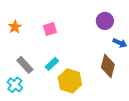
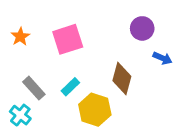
pink square: (50, 29) -> (68, 39), size x1.6
brown diamond: (108, 66) -> (122, 79), moved

